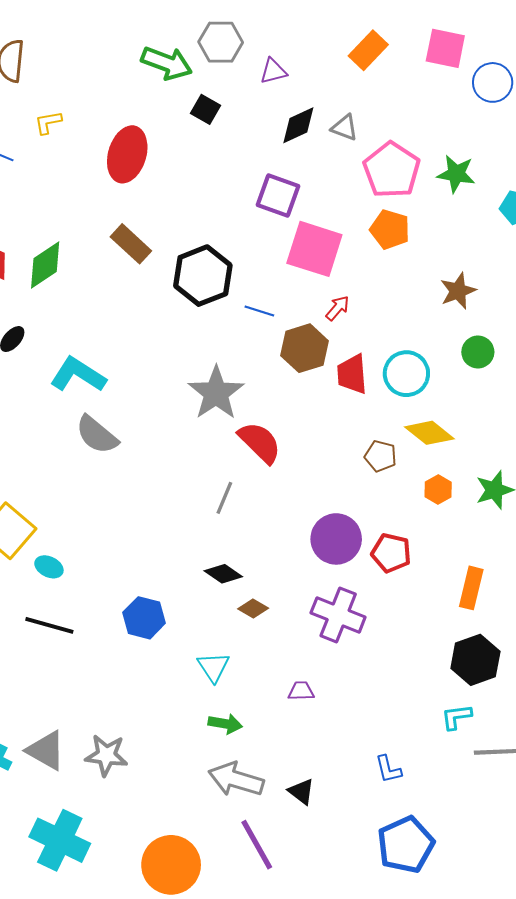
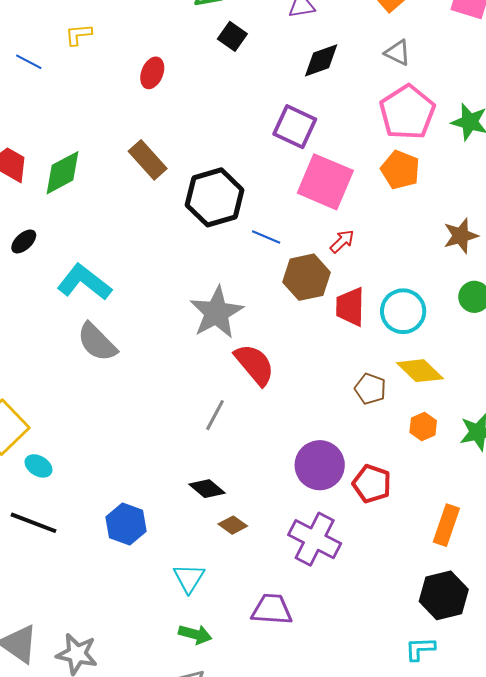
gray triangle: (345, 128) -> (398, 53), moved
red ellipse: (127, 154) -> (152, 73), size x0.6
purple trapezoid: (301, 691) -> (272, 609), size x1.6

